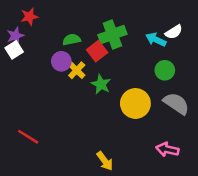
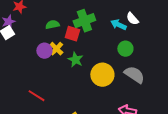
white semicircle: (174, 32) -> (132, 19), turned 80
red square: (97, 51) -> (72, 34), turned -35
purple circle: (61, 61) -> (44, 51), moved
red line: (28, 137) -> (36, 96), moved

